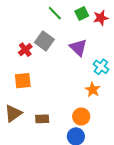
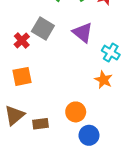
orange circle: (81, 116) -> (76, 112), moved
brown rectangle: (42, 119) -> (41, 124), moved

